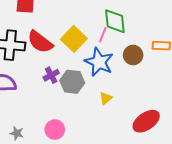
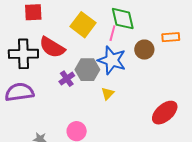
yellow square: (74, 39) -> (83, 25), moved
gray hexagon: (72, 82) -> (87, 70), moved
yellow triangle: (106, 98) -> (108, 93), moved

